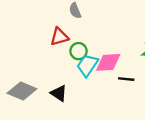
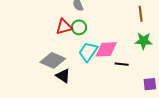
green circle: (79, 51) -> (79, 27), moved
gray diamond: (22, 91) -> (53, 60), moved

